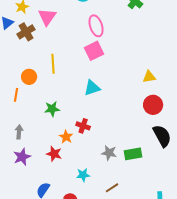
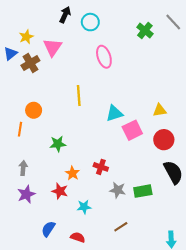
pink square: (94, 51) -> (132, 130), moved
yellow line: (53, 64) -> (79, 96), moved
cyan triangle: (92, 88) -> (114, 113), moved
red cross: (83, 126) -> (101, 167), moved
cyan star: (83, 175) -> (84, 207), moved

